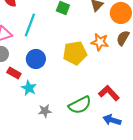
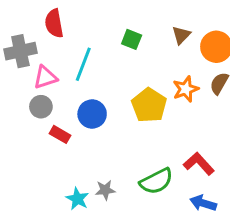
orange star: (100, 42) -> (186, 89), turned -30
yellow pentagon: (75, 53) -> (149, 105), turned -30
cyan star: (29, 88) -> (77, 199), moved

